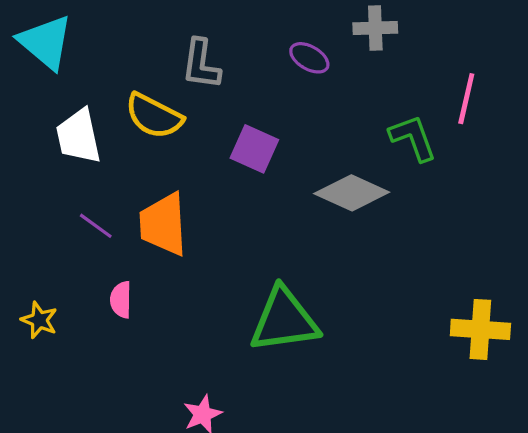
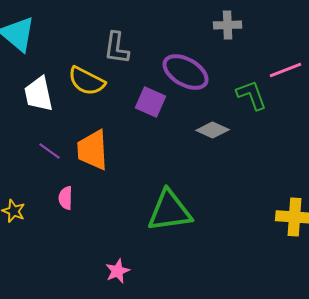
purple ellipse: (309, 58) -> (186, 72), moved, size x1.8
pink line: (466, 99) -> (286, 70), turned 56
gray diamond: (352, 193) -> (213, 130), size x0.7

